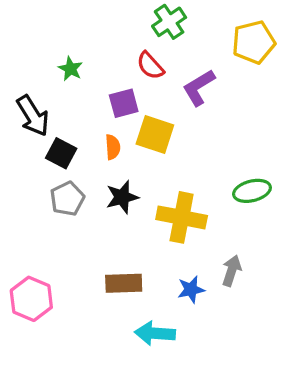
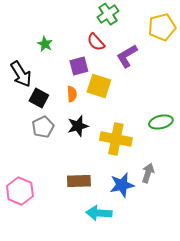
blue star: (191, 289) -> (122, 185), size x1.4

